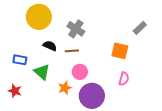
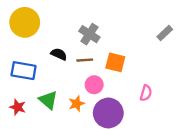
yellow circle: (39, 17) -> (25, 22), moved
orange square: (120, 51) -> (115, 62), moved
blue rectangle: (20, 60) -> (24, 71), size x1.5
green triangle: (42, 72) -> (48, 100), moved

